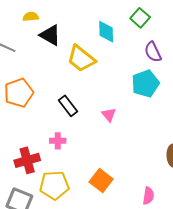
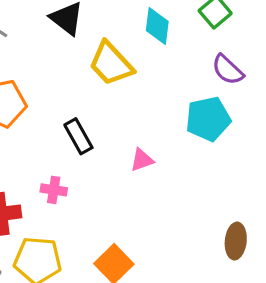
purple semicircle: (153, 52) -> (228, 70), turned -30
pink triangle: (109, 115) -> (142, 160), turned 42

